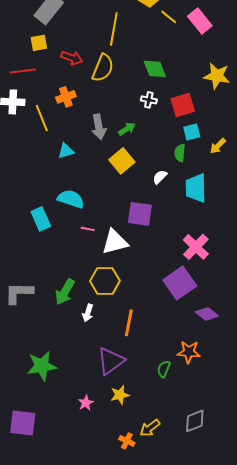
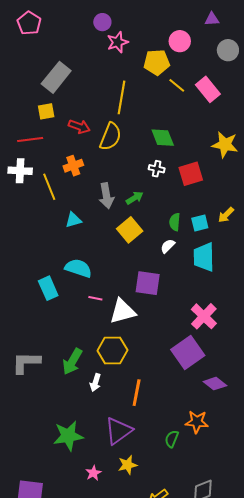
cyan square: (192, 132) -> (200, 223), moved
green semicircle: (180, 153) -> (175, 222), moved
green star: (42, 366) -> (68, 436), moved

